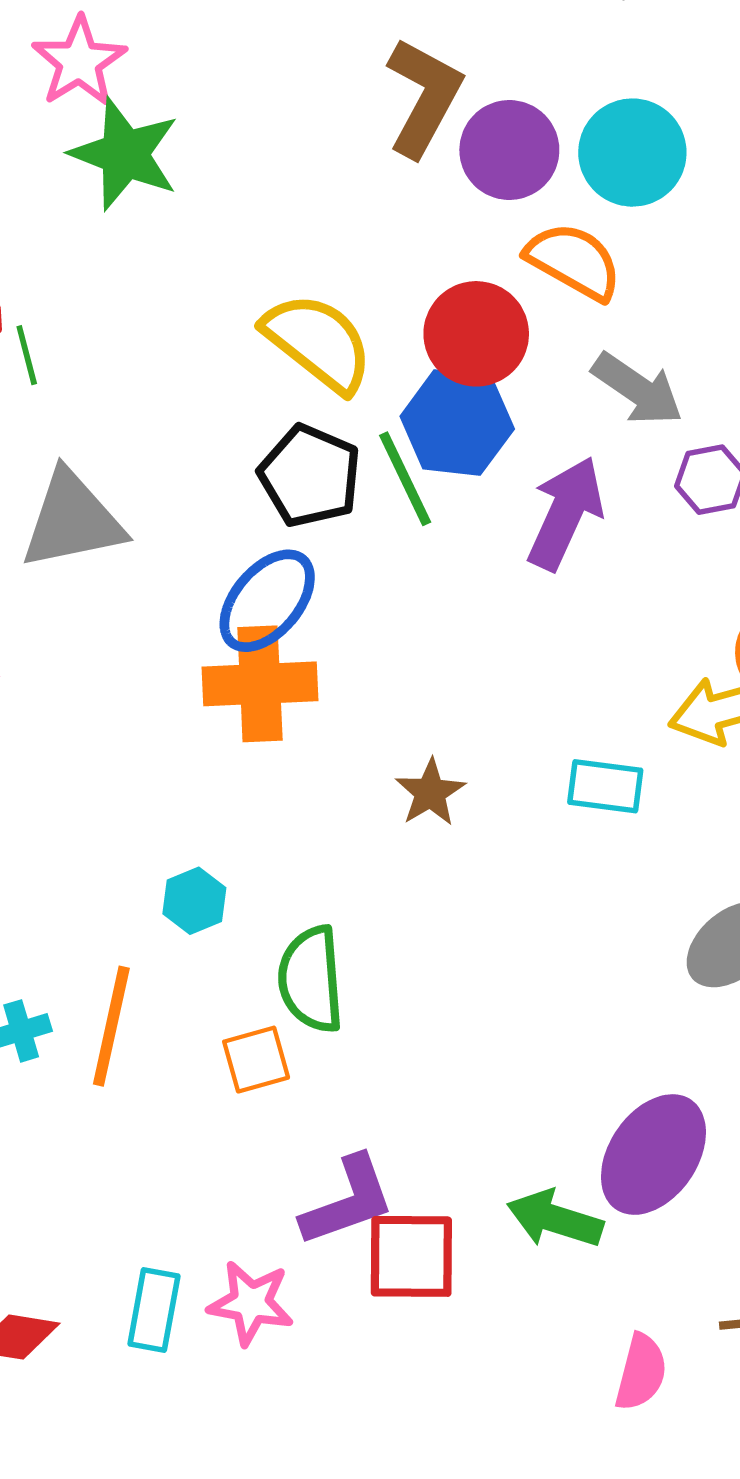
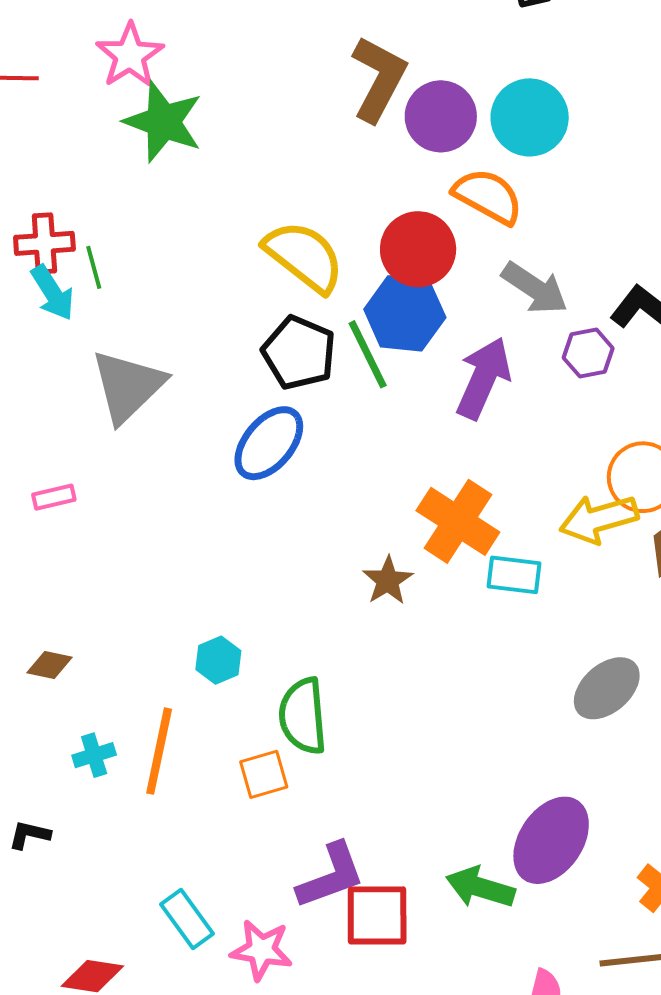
gray triangle: (72, 520) -> (128, 386), turned -32
orange cross: (260, 684) -> (458, 521), moved, turned 36
cyan rectangle: (154, 1310) -> (187, 919), moved, turned -46

